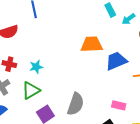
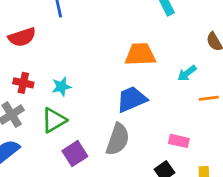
cyan arrow: (129, 19) -> (187, 73), moved
blue trapezoid: (116, 61) -> (132, 99), moved

